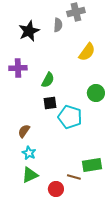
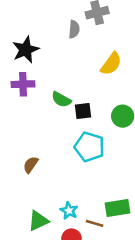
black star: (29, 31) -> (26, 50), moved
green semicircle: (48, 80) -> (61, 99), turned 91
black square: (50, 103) -> (83, 111), moved
cyan star: (29, 153) -> (69, 211), moved

